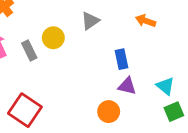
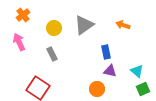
gray triangle: (90, 21) -> (84, 25), size x1.5
yellow circle: (53, 38) -> (54, 28), moved
gray rectangle: (29, 51) -> (52, 54), moved

